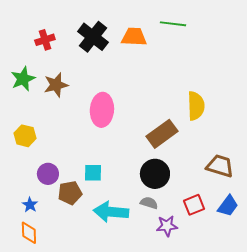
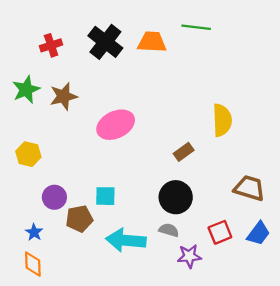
pink ellipse: (102, 110) -> (116, 125), turned 60
brown rectangle: (162, 134) -> (184, 152), size x0.6

